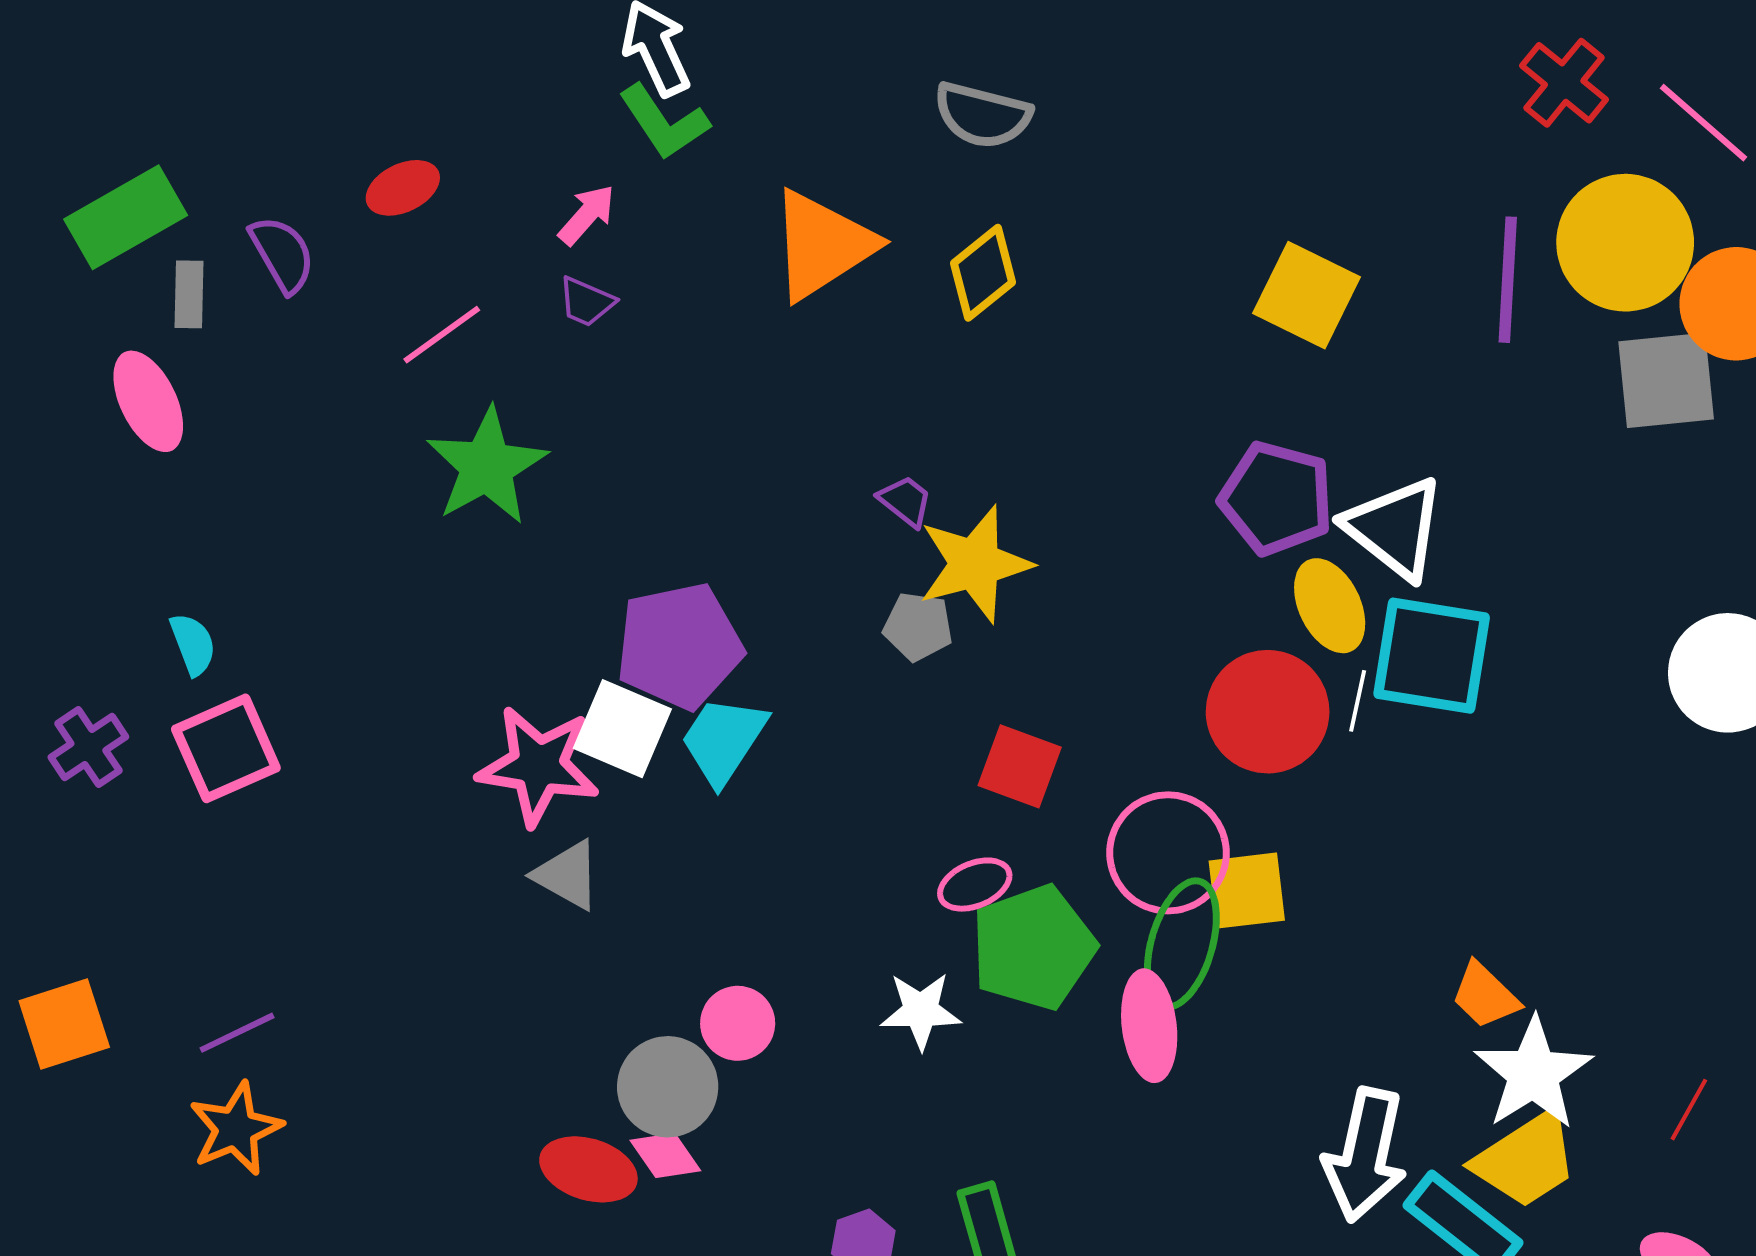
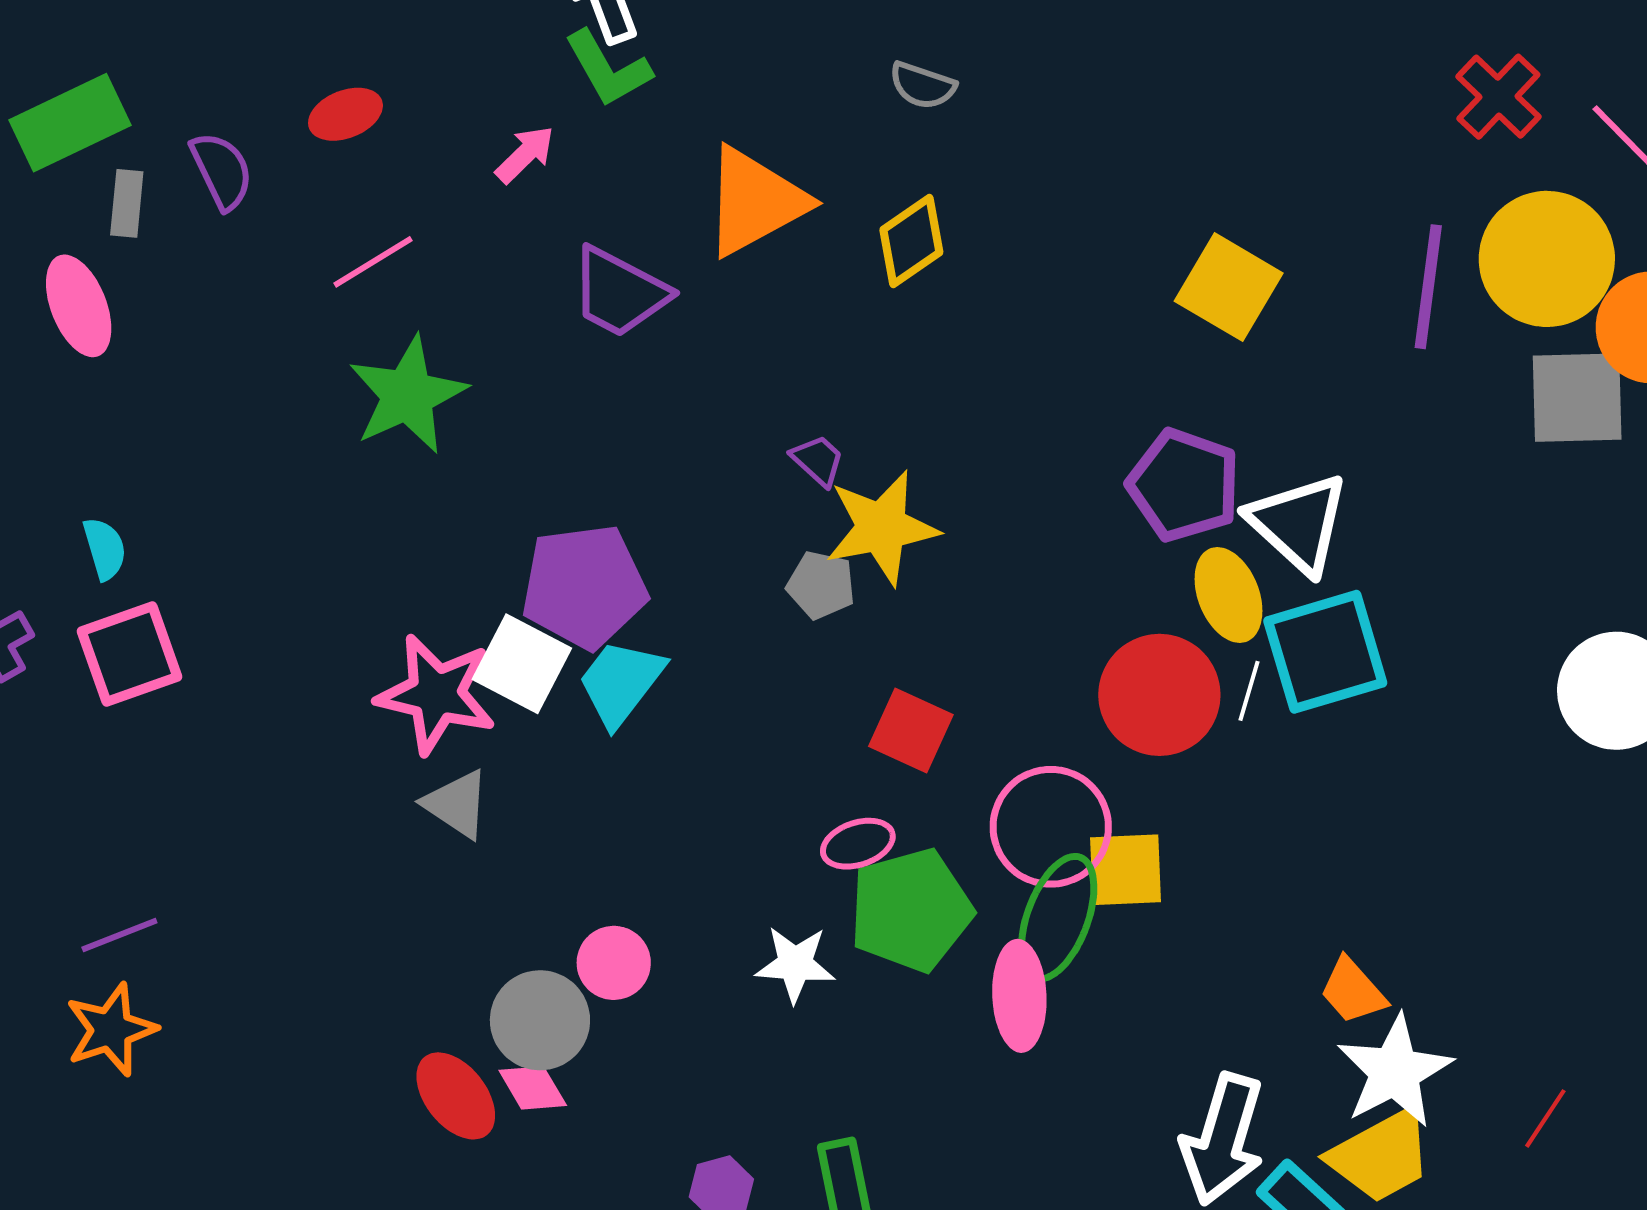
gray semicircle: (982, 115) -> (923, 85), size x0.7
purple trapezoid: (586, 302) -> (619, 292), moved, size x1.8
cyan square: (1432, 656) -> (1325, 652), turned -30
red ellipse: (588, 1169) -> (456, 1096), turned 30

